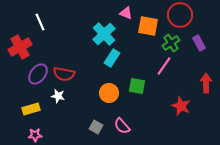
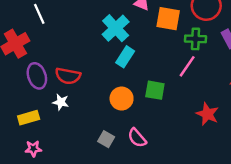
green cross: (171, 43) -> (195, 39), turned 36
purple ellipse: (38, 74) -> (37, 76), turned -55

